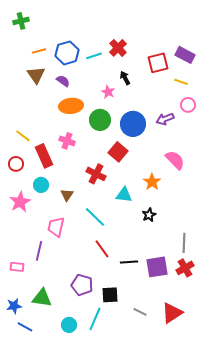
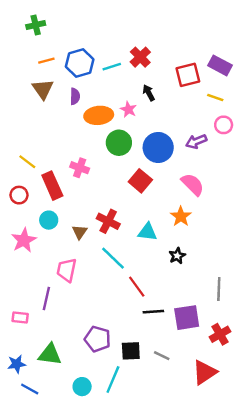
green cross: (21, 21) -> (36, 25), moved
purple semicircle: (63, 81) -> (75, 96), turned 56
orange ellipse: (71, 106) -> (99, 115), moved
pink semicircle: (175, 160) -> (193, 184), moved
red cross: (96, 174) -> (108, 221), moved
red line: (102, 249) -> (137, 287), moved
red cross: (185, 268) -> (220, 334), moved
gray line: (140, 312) -> (162, 356), moved

